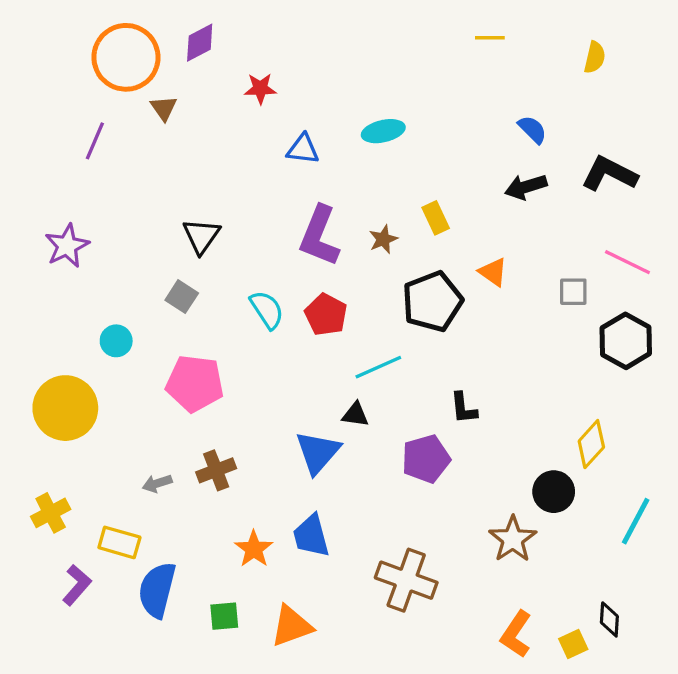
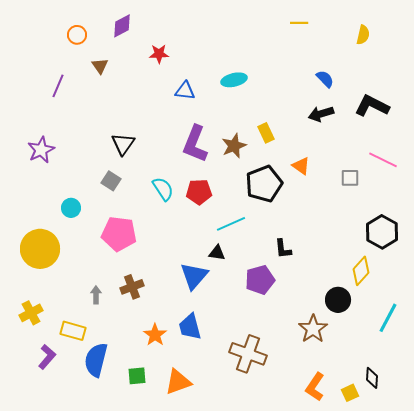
orange circle: (126, 57) -> (77, 35), size x0.5
brown star: (383, 239) -> (234, 146), size x1.4
red pentagon: (326, 315) -> (199, 192), turned -30
black hexagon: (626, 341) -> (382, 232), moved
gray arrow: (157, 483) -> (96, 295), turned 108

